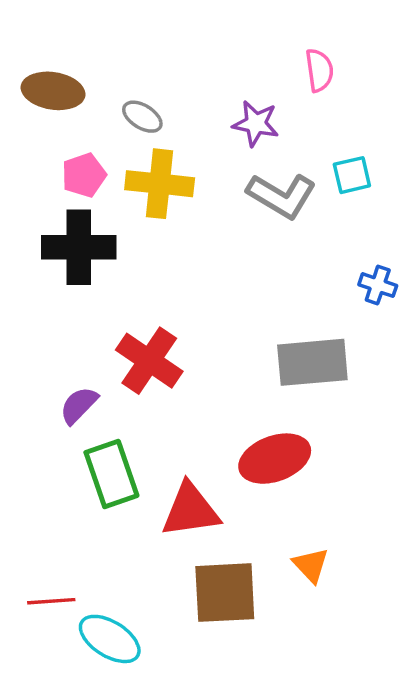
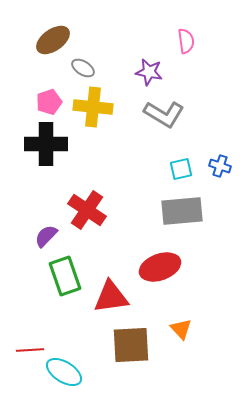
brown ellipse: (53, 91) -> (53, 40), moved, turned -44
cyan square: (352, 175) -> (181, 169), moved

